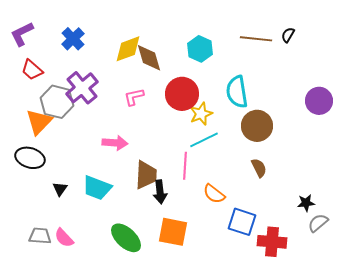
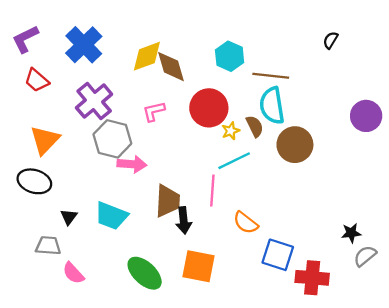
blue cross: (73, 39) -> (84, 45), size x1.4
brown line: (256, 39) -> (271, 76), moved
gray hexagon: (57, 102) -> (112, 139), moved
yellow star: (201, 114) -> (231, 131), size x0.7
brown semicircle: (259, 168) -> (255, 126), moved
gray trapezoid: (40, 236) -> (48, 246), moved

